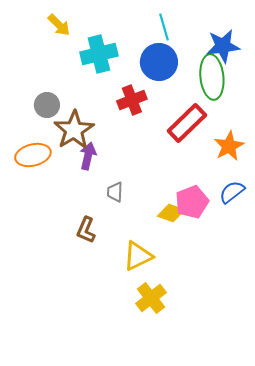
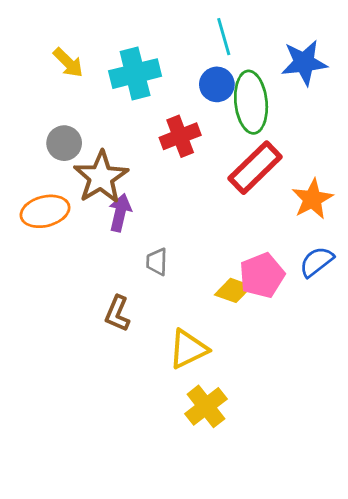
yellow arrow: (59, 25) -> (68, 63), moved
blue circle: (159, 62) -> (217, 84), size x0.7
green ellipse: (212, 77) -> (251, 102), moved

